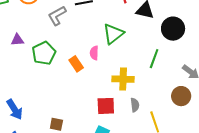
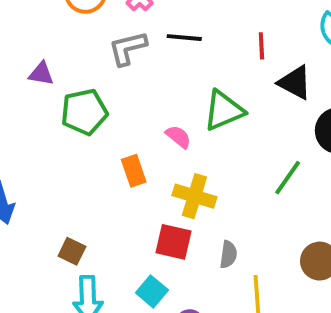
pink semicircle: (94, 53) -> (178, 137), turned 112
orange rectangle: (76, 64) -> (134, 171), moved
yellow cross: (123, 79) -> (194, 196), moved

